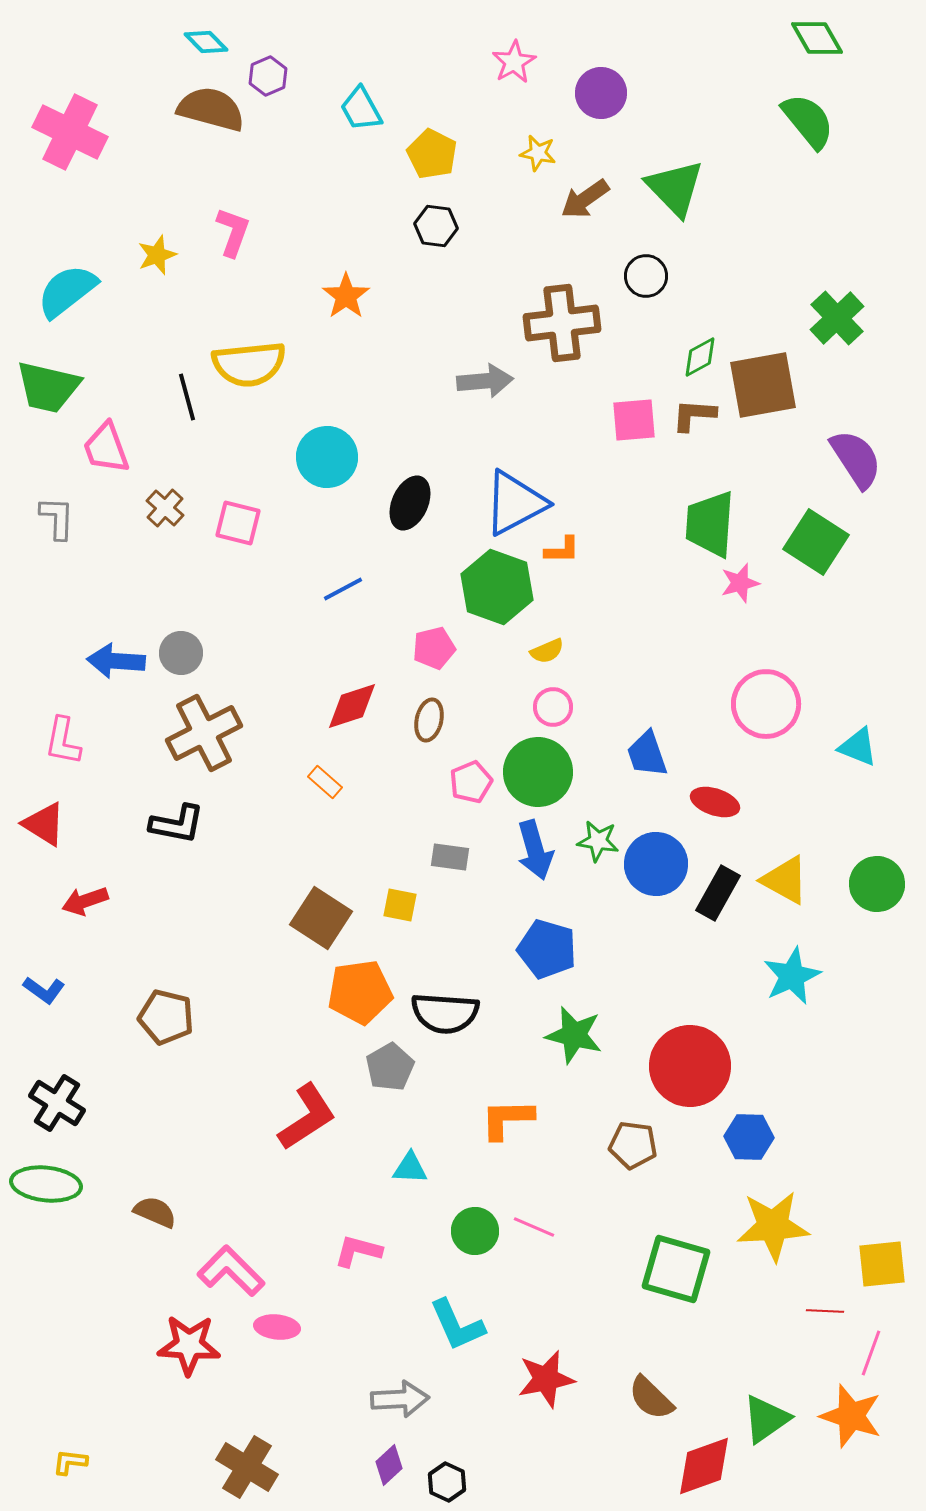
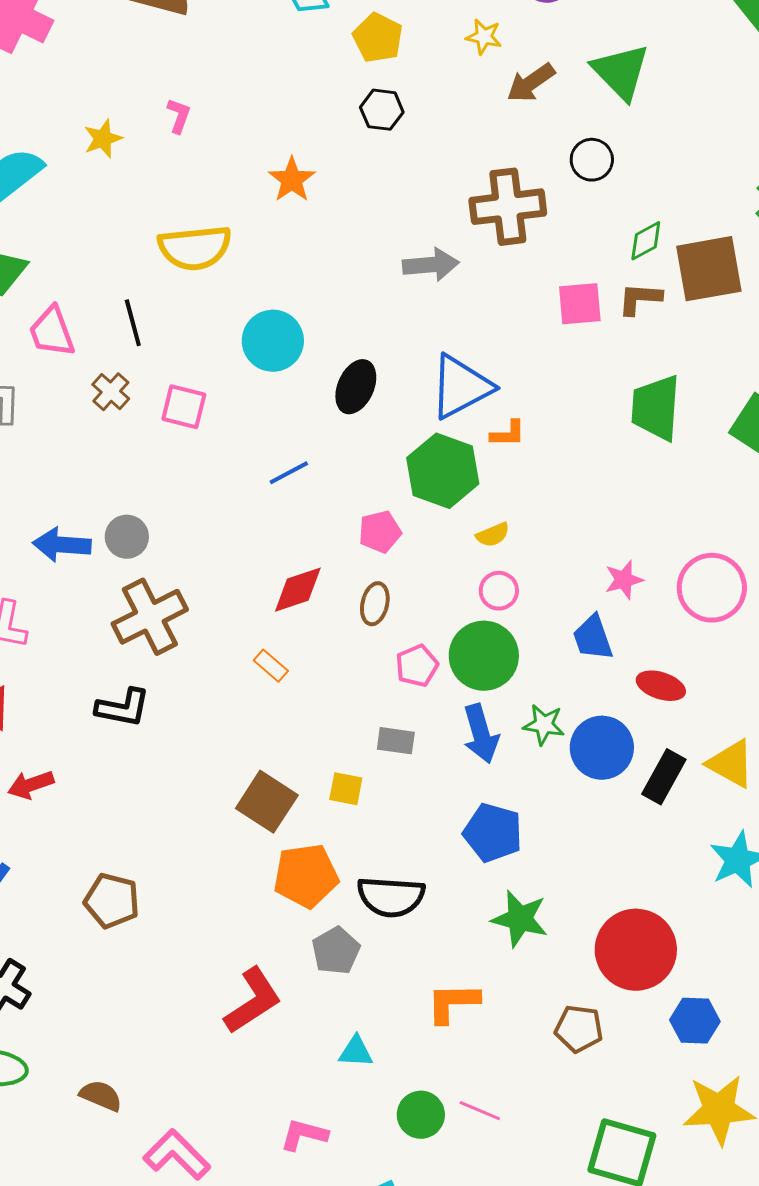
pink L-shape: (233, 232) -> (179, 116), size x0.7
black line: (187, 397) -> (133, 323), moved
pink star: (740, 583) -> (624, 580), moved

